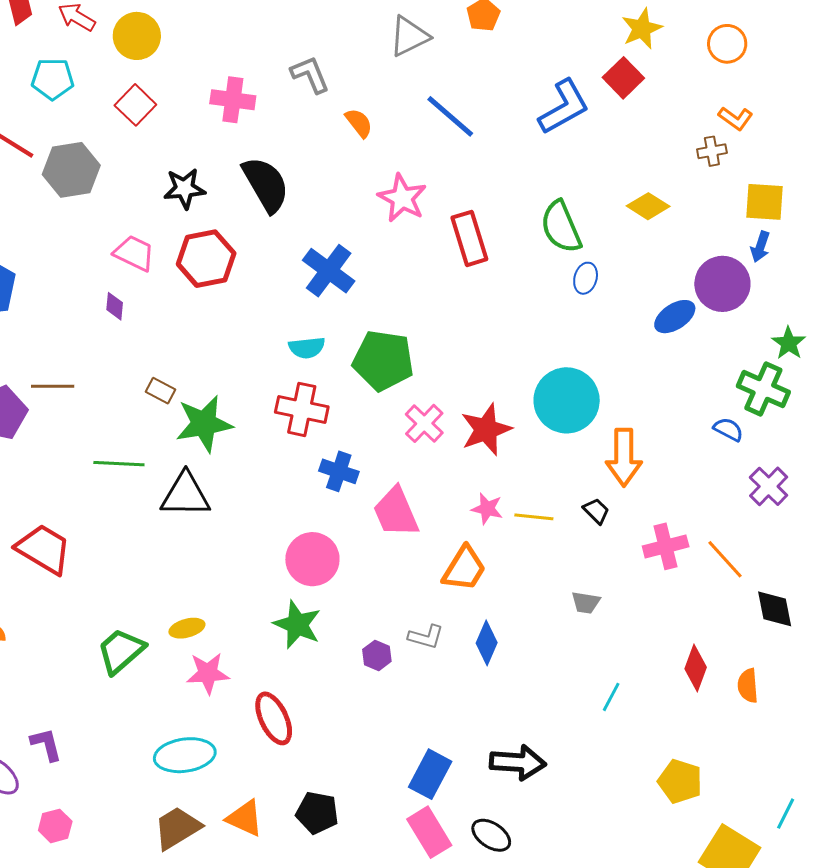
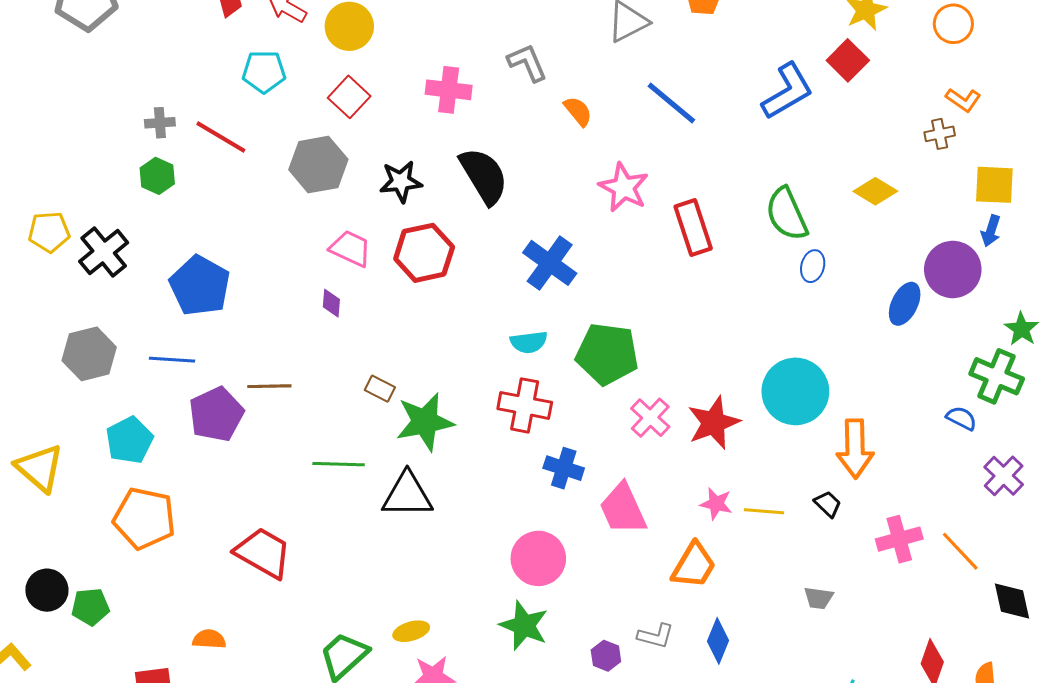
gray hexagon: (71, 170) -> (318, 165), moved
blue ellipse: (675, 317) -> (905, 304), turned -30

